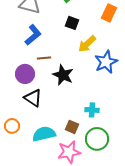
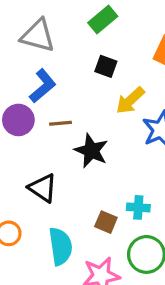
purple circle: (25, 74) -> (18, 120), moved
brown square: (72, 127) -> (106, 222), moved
cyan semicircle: (44, 134) -> (61, 246), turned 95

